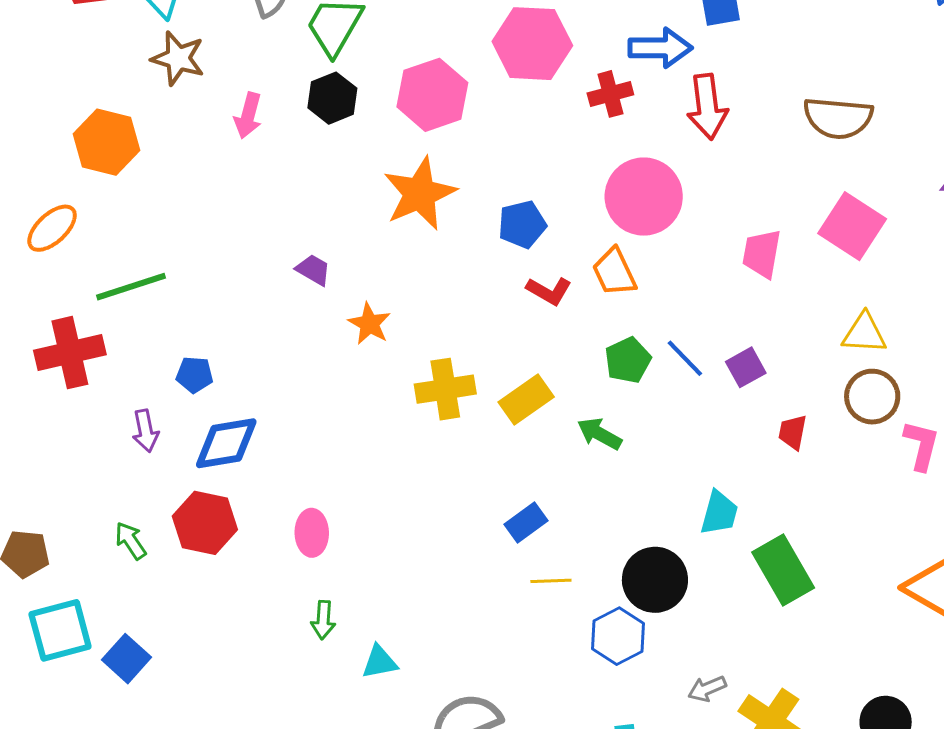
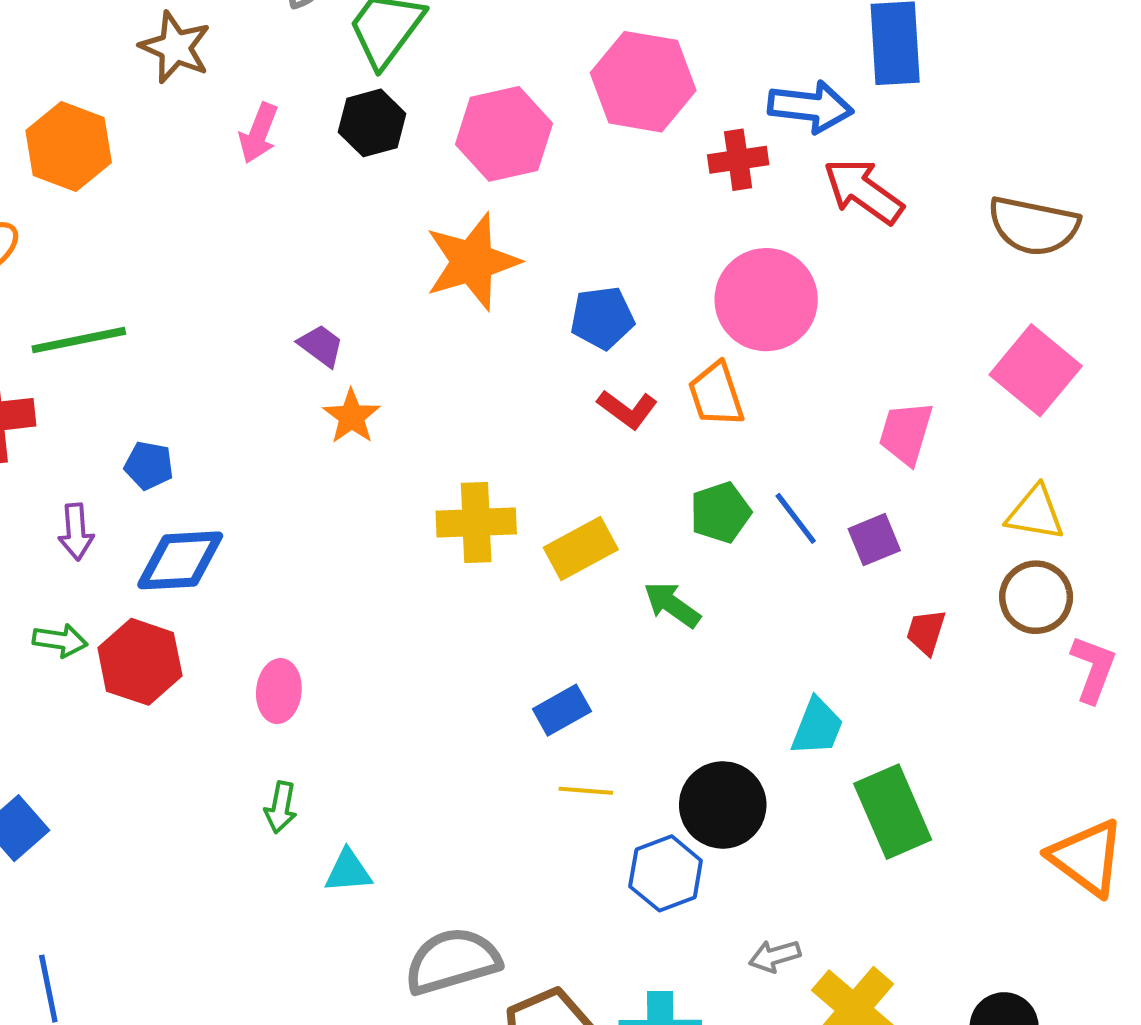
red arrow: (707, 107) -> (863, 191), turned 126
pink trapezoid: (762, 254) -> (906, 433), moved
orange star: (369, 324) -> (352, 416), moved
green arrow: (131, 541) -> (60, 640), moved, turned 126

